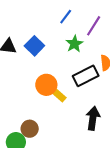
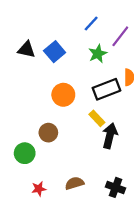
yellow rectangle: (58, 95) -> (97, 118), moved
brown circle: (30, 129) -> (48, 133), moved

